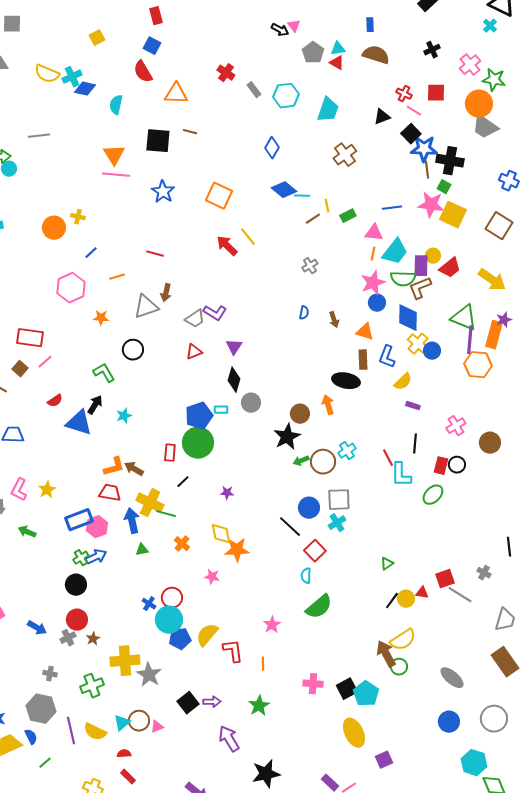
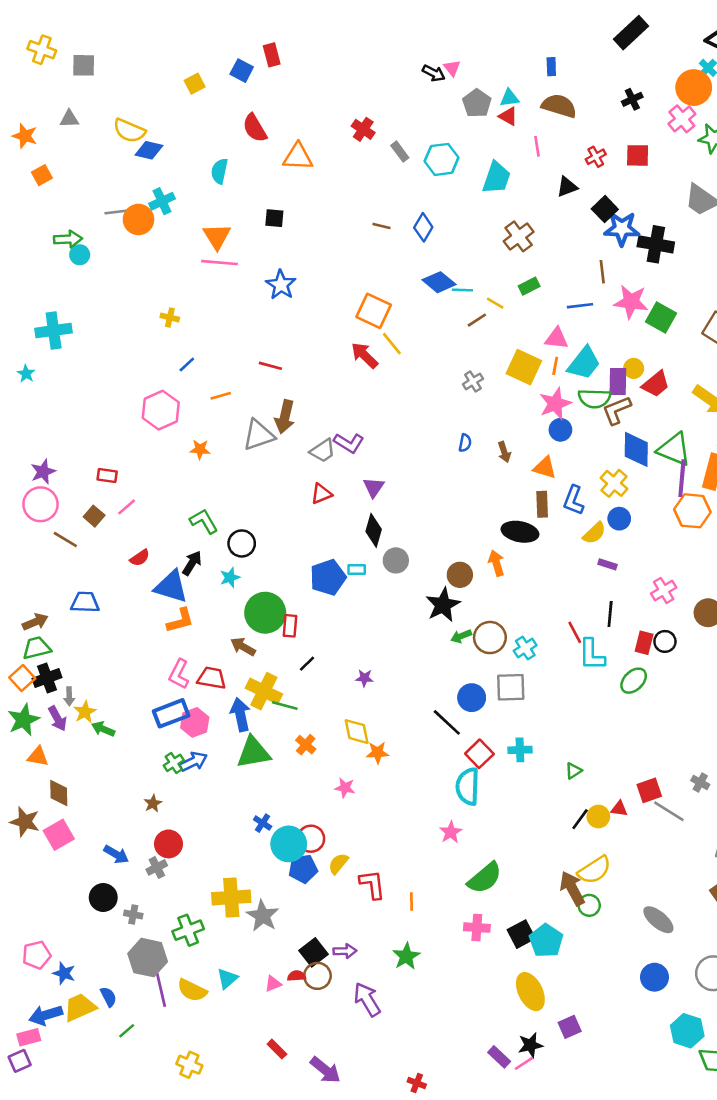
blue square: (152, 46) -> (242, 71), moved
cyan cross: (72, 77) -> (162, 201), moved
blue diamond: (85, 89) -> (149, 150), moved
red cross: (404, 94) -> (596, 157), turned 35
orange circle: (479, 104) -> (694, 88), moved
pink line: (414, 111) -> (537, 146), moved, turned 49
brown line: (190, 132) -> (381, 226), moved
black square: (158, 141) -> (274, 218), size x0.6
brown line: (427, 170) -> (602, 272), moved
green square: (444, 187) -> (661, 317), moved, size x1.6
orange square: (219, 196) -> (374, 311), moved
yellow line: (327, 206) -> (495, 303), turned -48
yellow square: (453, 215) -> (524, 367), moved
green rectangle: (348, 216) -> (529, 286), moved
orange circle: (54, 228) -> (138, 219), moved
brown arrow: (166, 293) -> (285, 417), size x1.4
blue diamond: (408, 318) -> (636, 449), moved
red rectangle: (30, 338) -> (107, 476), size x0.6
black circle: (133, 350) -> (242, 543), moved
blue circle: (432, 351) -> (619, 519), moved
green circle: (198, 443) -> (265, 613), moved
cyan cross: (347, 451) -> (525, 648), moved
orange L-shape: (114, 467) -> (180, 621), moved
pink L-shape: (19, 490) -> (179, 674), moved
yellow star: (47, 490) -> (85, 712), moved
cyan cross: (337, 523) -> (520, 750), moved, turned 30
green triangle: (142, 550) -> (253, 752), size x2.0
orange star: (237, 550) -> (378, 752), size x0.7
cyan semicircle: (306, 576) -> (468, 786), size x1.8
black circle: (76, 585) -> (103, 898), moved
red circle: (172, 598) -> (311, 839), moved
green semicircle: (319, 607) -> (485, 878), moved
pink star: (272, 625) -> (451, 832), moved
yellow semicircle: (207, 635) -> (338, 864), size x0.7
brown star: (93, 639) -> (153, 803), moved
gray hexagon: (41, 709) -> (148, 958), moved
brown circle: (139, 721) -> (317, 976), moved
red semicircle: (124, 754) -> (297, 976), moved
black star: (266, 774) -> (530, 1045), moved, size x0.7
red rectangle: (128, 777) -> (277, 1049), moved

